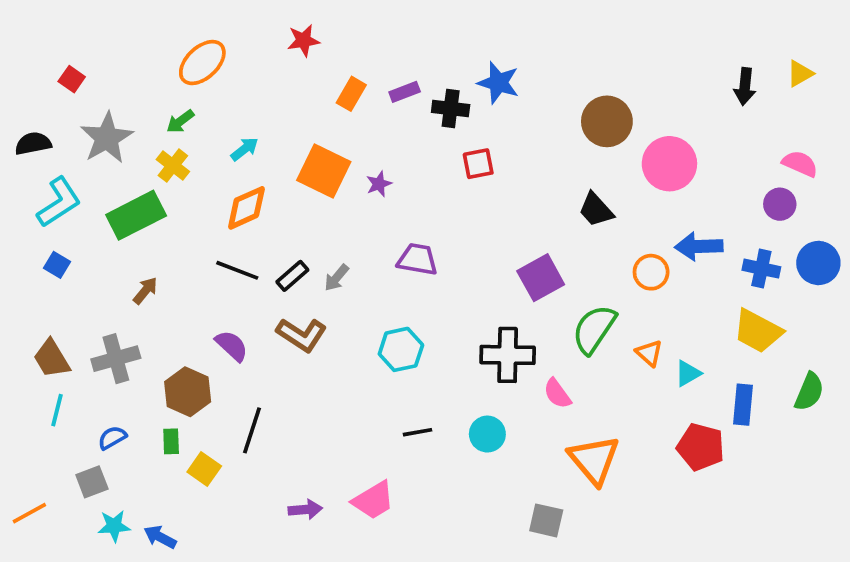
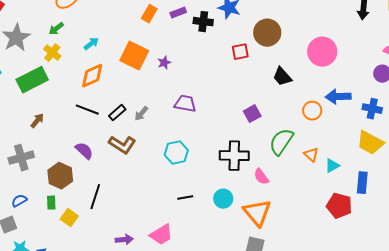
brown circle: (607, 121) -> (267, 33), moved
red square: (478, 164) -> (240, 52), moved
purple square: (541, 278) -> (252, 114), size x0.7
orange triangle: (594, 460) -> (257, 213), moved

